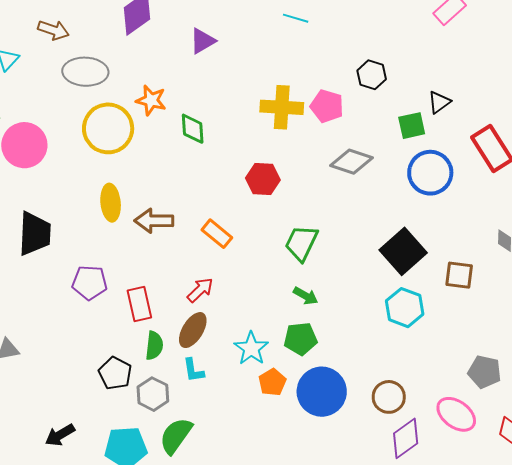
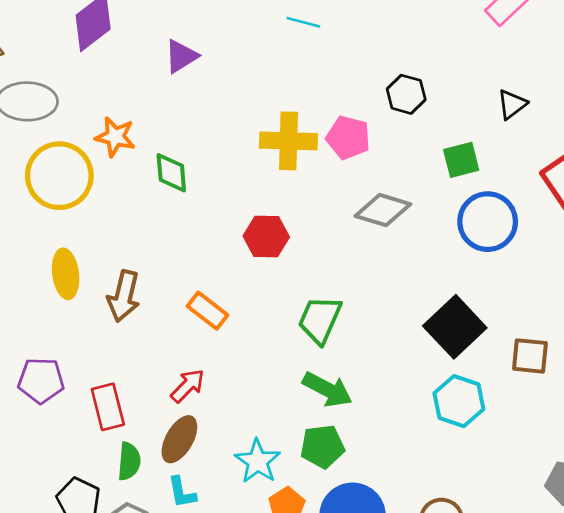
black triangle: (439, 102) -> (512, 104), moved
brown arrow: (154, 221) -> (124, 296), turned -75
green arrow: (306, 296) -> (327, 390), size x1.5

